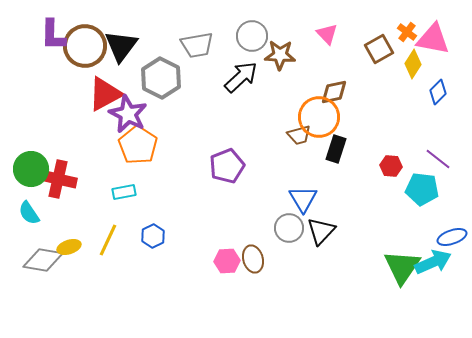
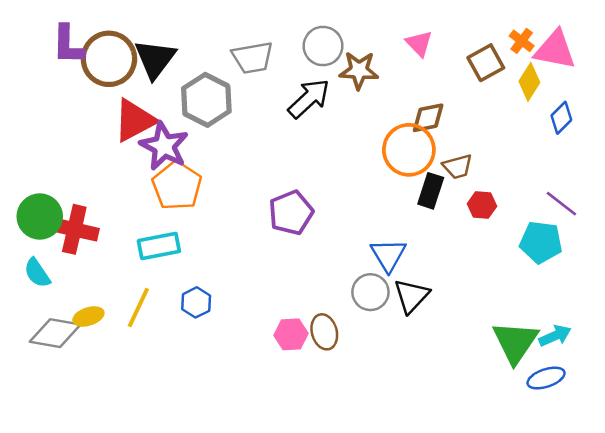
brown trapezoid: (299, 135) -> (458, 167), moved
red hexagon: (391, 166) -> (482, 205), moved
cyan rectangle: (124, 192) -> (159, 246), size x1.4
blue ellipse: (452, 237) -> (546, 378), moved
cyan arrow: (433, 262) -> (555, 336), size x0.7

